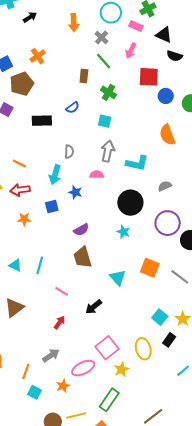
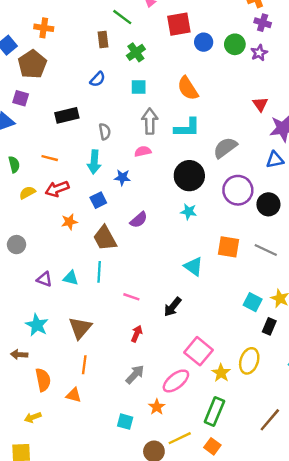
orange cross: (38, 56) -> (44, 28), turned -35
green cross: (109, 92) -> (136, 52), turned 35
black rectangle: (42, 121) -> (67, 115), moved
orange semicircle: (167, 135) -> (188, 88), moved
gray semicircle: (165, 186) -> (225, 148), size x1.5
brown trapezoid: (83, 257) -> (105, 238), moved
yellow ellipse: (143, 349) -> (249, 361), moved, turned 45
orange line: (26, 371) -> (84, 365), moved

